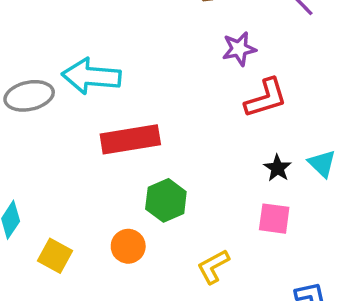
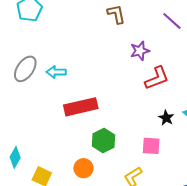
cyan arrow: (91, 76) -> (56, 72), size x0.6
gray ellipse: (29, 96) -> (25, 69), moved, turned -40
pink square: (274, 219) -> (151, 146), moved

